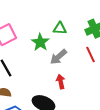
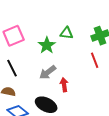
gray arrow: (58, 57) -> (48, 72), moved

